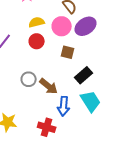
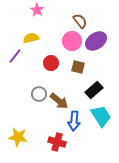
yellow semicircle: (37, 22) -> (31, 38), moved
red circle: (37, 41) -> (51, 63), moved

